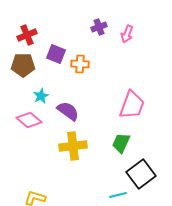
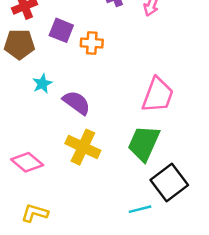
pink diamond: (29, 120) -> (27, 162), moved
green trapezoid: (121, 143) -> (144, 143), size x1.4
yellow cross: (73, 146) -> (83, 147), turned 32

